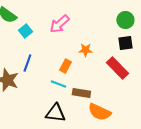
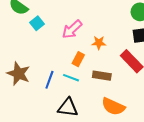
pink arrow: (59, 24) -> (72, 29), moved
blue line: (27, 63) -> (49, 80), moved
brown rectangle: (81, 93) -> (102, 76), moved

